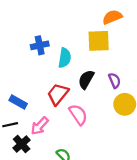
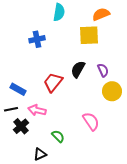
cyan semicircle: (65, 58) -> (59, 12), moved
pink semicircle: (78, 115) -> (91, 121), moved
pink arrow: (40, 126) -> (37, 110), turned 60

